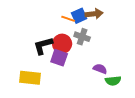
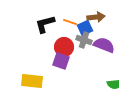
blue square: (79, 16) -> (85, 28), moved
black L-shape: (43, 46) -> (45, 24), moved
purple semicircle: (100, 69) -> (104, 45), moved, size x1.5

